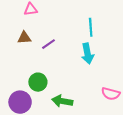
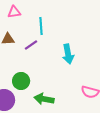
cyan line: (91, 27) -> (41, 26), moved

